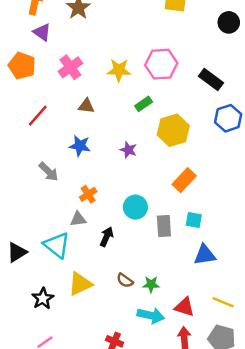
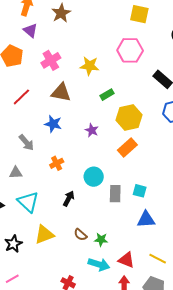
pink hexagon: (161, 64) -> (130, 50), moved
brown triangle: (86, 106) -> (61, 92), size x1.5
orange rectangle: (184, 180) -> (127, 148), moved
gray triangle: (78, 219) -> (16, 173), moved

